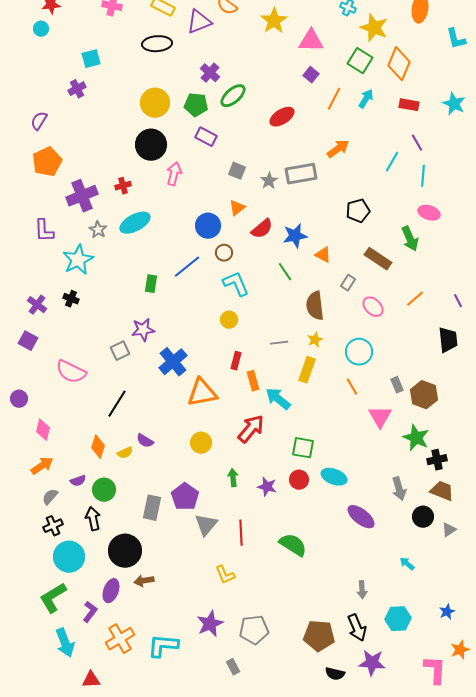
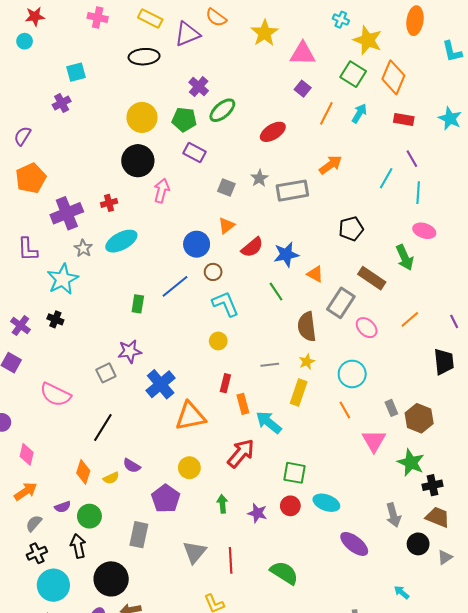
gray star: (269, 181) -> (259, 178), moved
gray rectangle: (348, 283) -> (341, 303), size x1.8
purple pentagon: (185, 497) -> (166, 499), moved

